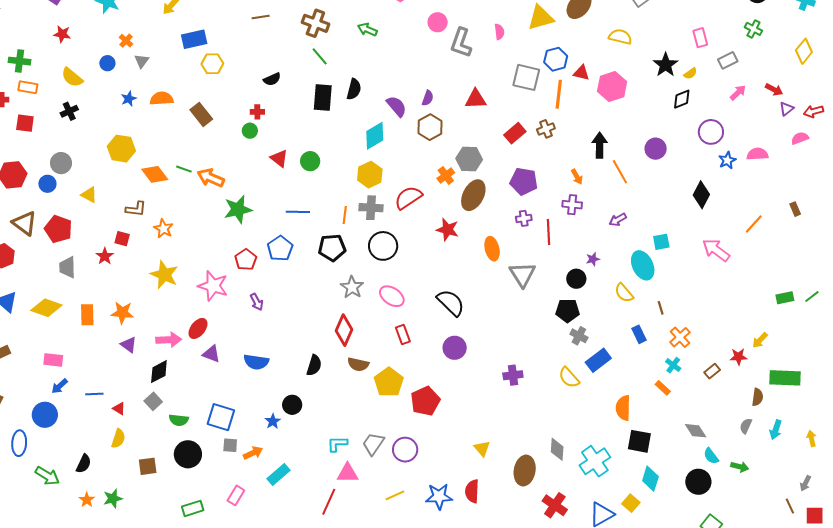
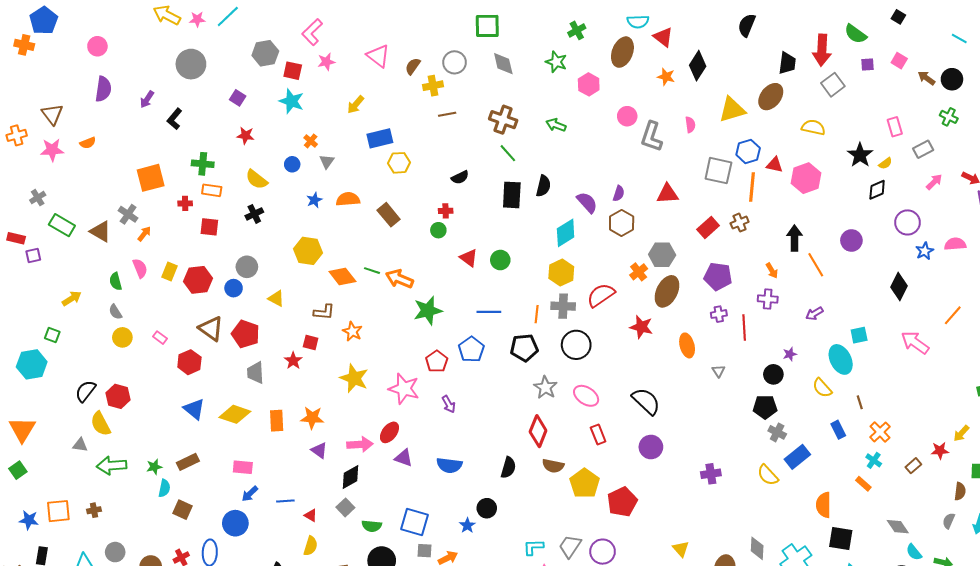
gray triangle: (522, 274) -> (718, 371), size x0.5

